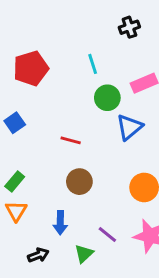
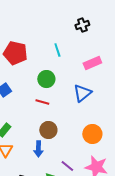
red pentagon: (31, 68) -> (15, 53), turned 30
green circle: (107, 98) -> (46, 79), moved
blue arrow: (60, 223) -> (38, 149), moved

